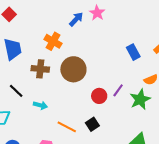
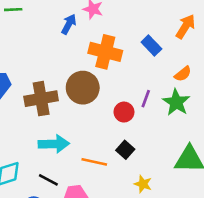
orange cross: (53, 41) -> (105, 52), moved, size x1.4
brown cross: (40, 69) -> (41, 99), size x1.4
black line: (16, 91) -> (48, 180), moved
cyan arrow: (40, 105) -> (54, 144), size x1.6

